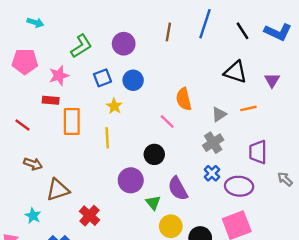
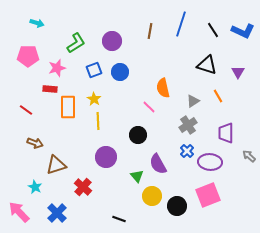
yellow star: (114, 106) -> (94, 99), moved
orange line: (248, 108) -> (218, 96), turned 72
purple circle: (131, 180) -> (106, 157), moved

